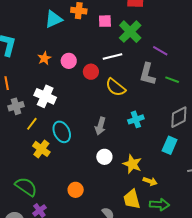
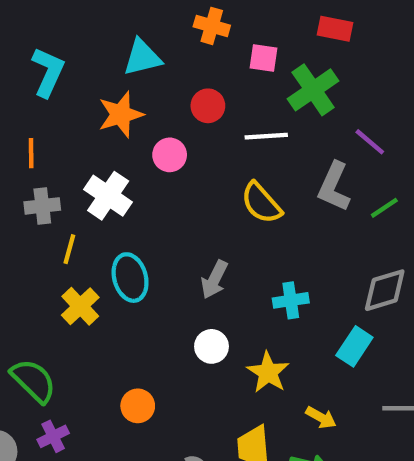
cyan triangle: (54, 19) -> (142, 58), moved
orange star: (44, 58) -> (121, 114), size x1.5
pink circle: (69, 61) -> (170, 155), moved
red circle: (91, 72) -> (208, 106), moved
green line: (172, 80) -> (384, 208), turned -64
cyan cross: (136, 119) -> (291, 300), moved
yellow line: (32, 124) -> (69, 249), turned -32
yellow arrow: (150, 181) -> (321, 417), moved

